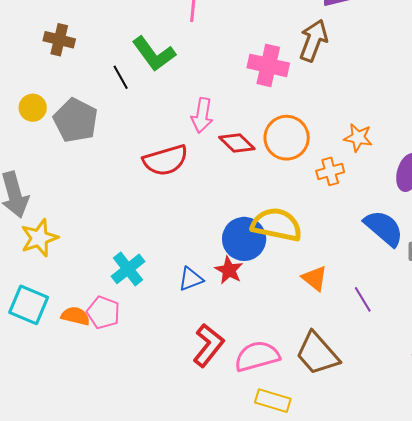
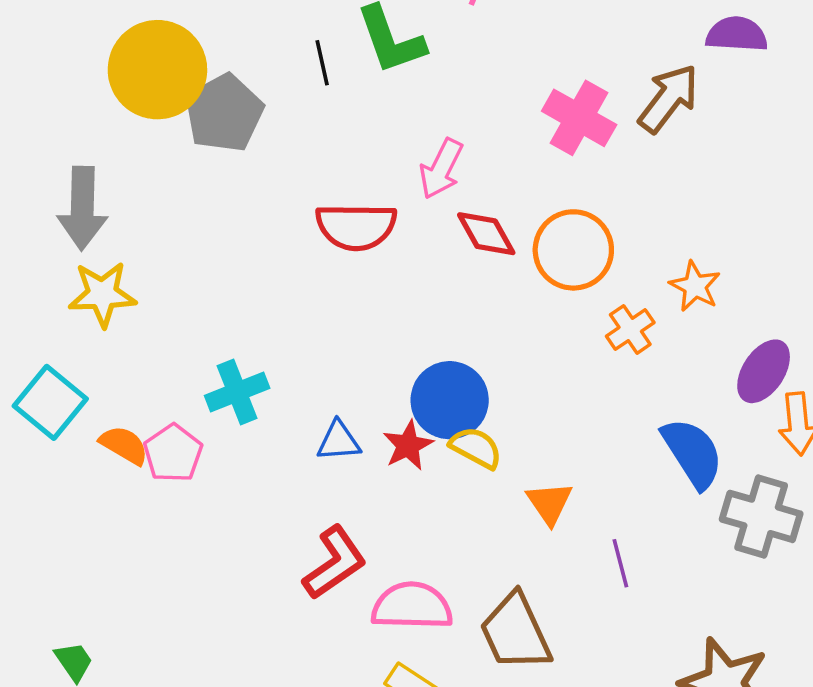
yellow circle: (33, 108) -> (157, 70), size x2.0
orange cross: (330, 171) -> (630, 329), turned -36
yellow semicircle: (277, 225) -> (476, 448), moved, size x0.6

